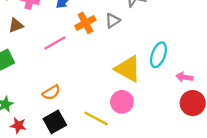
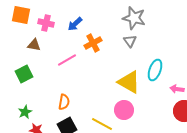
gray triangle: (113, 21) -> (130, 41), moved, turned -32
brown triangle: (16, 25) -> (34, 45), turned 32
orange semicircle: (51, 92) -> (64, 102), turned -49

